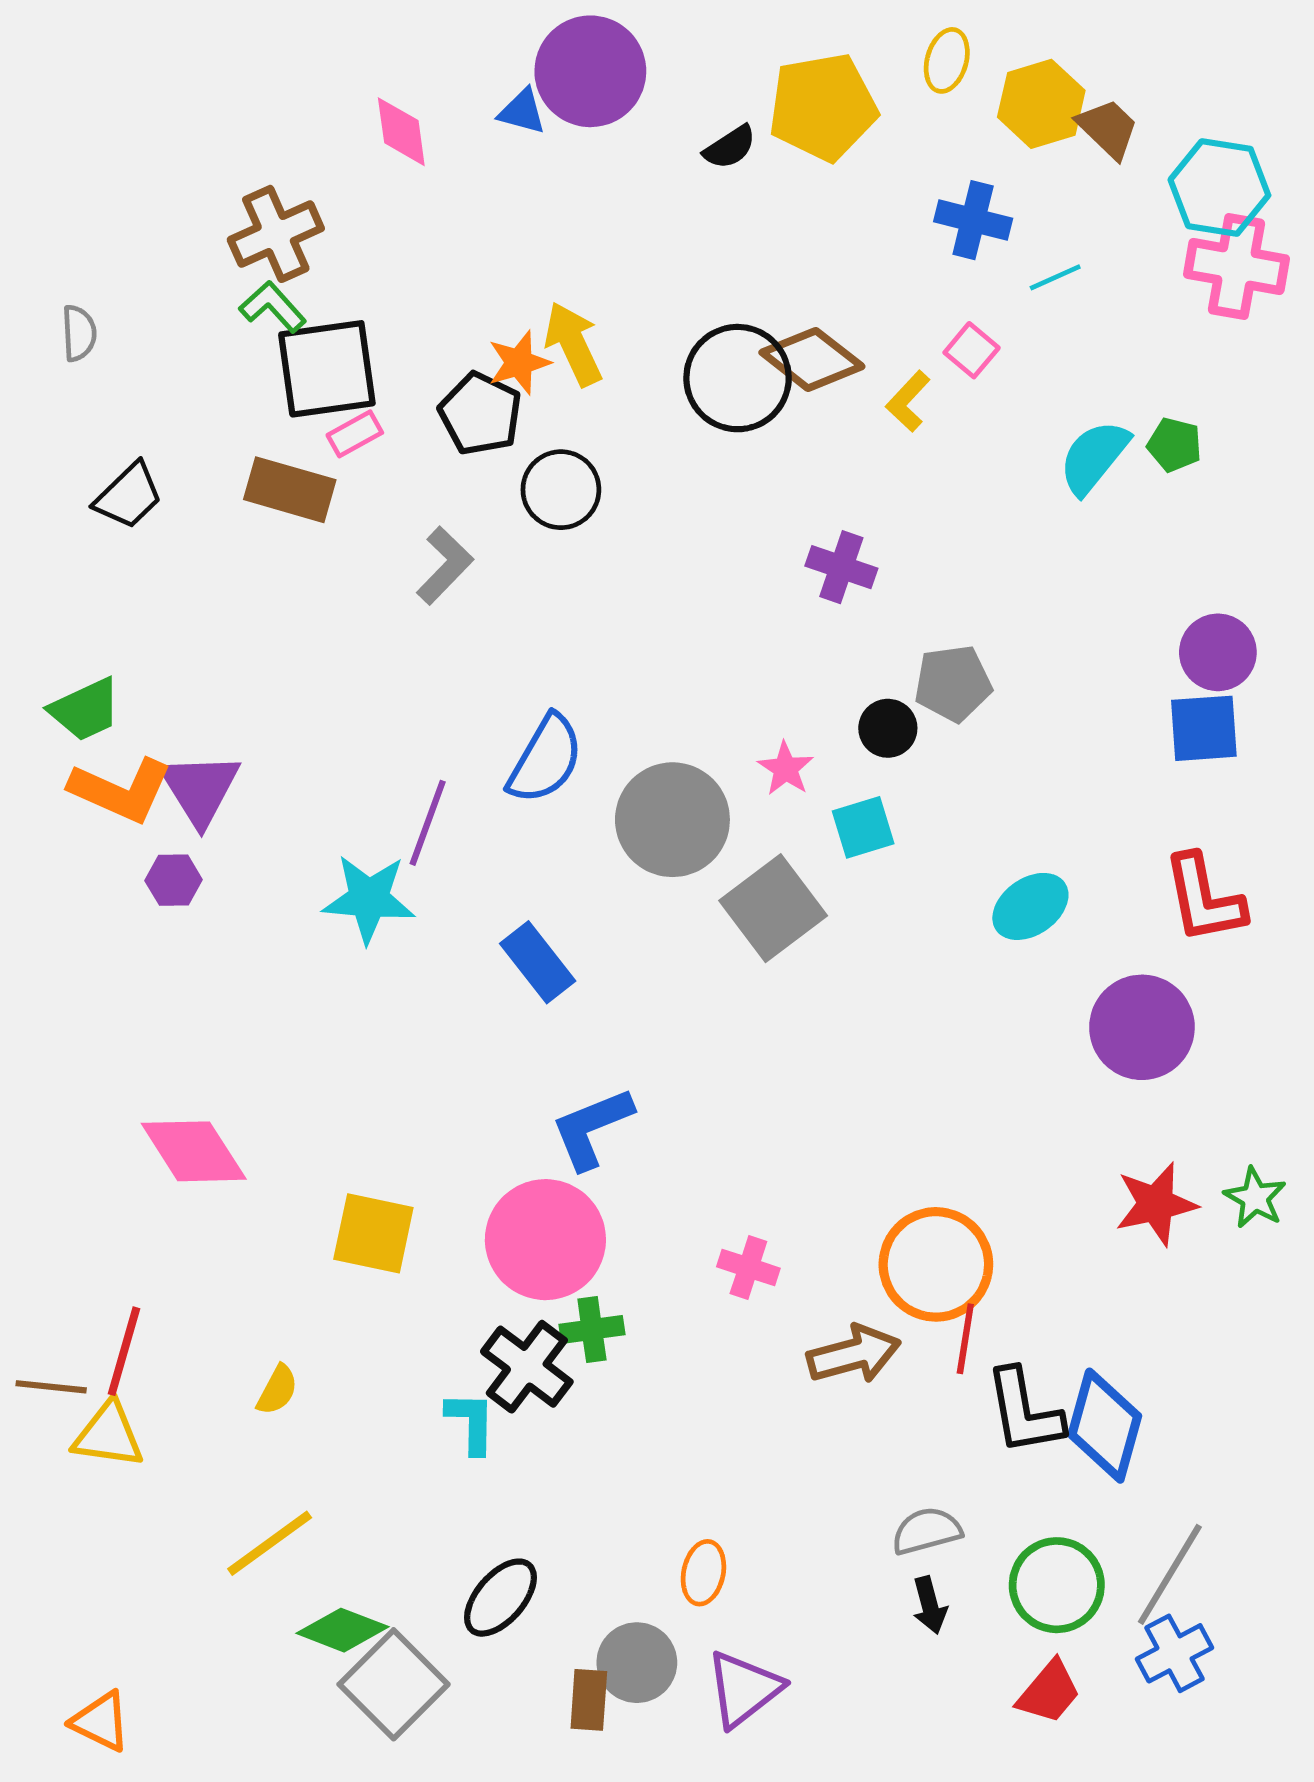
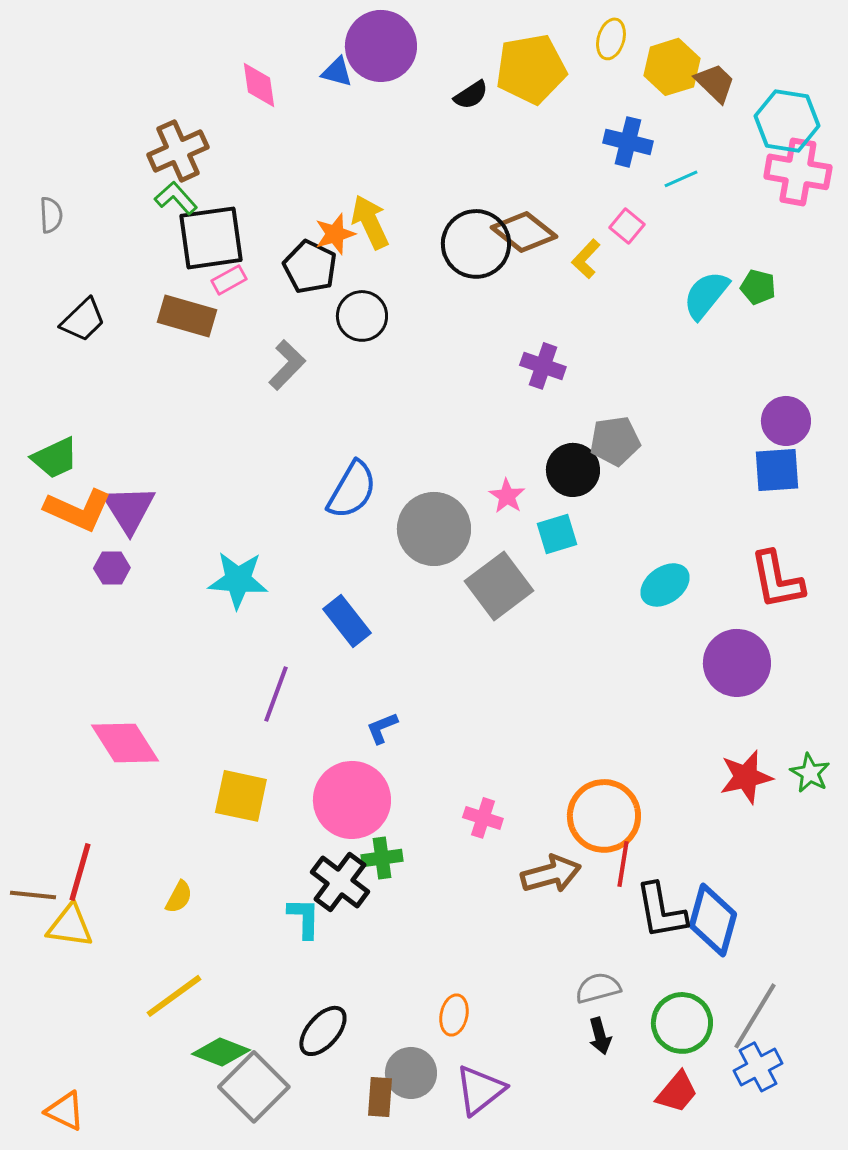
black circle: (888, 728) -> (573, 470), size x1.4
purple line: (428, 823) -> (276, 694), moved
blue L-shape: (592, 1128) -> (382, 728), size x0.6

